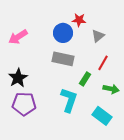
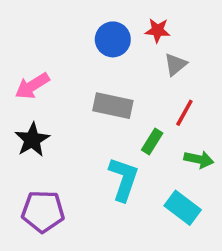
red star: (79, 20) -> (158, 30), moved
blue circle: (63, 33) -> (113, 39), moved
pink arrow: (18, 37) -> (32, 86), moved
purple pentagon: (24, 104) -> (43, 211), moved

